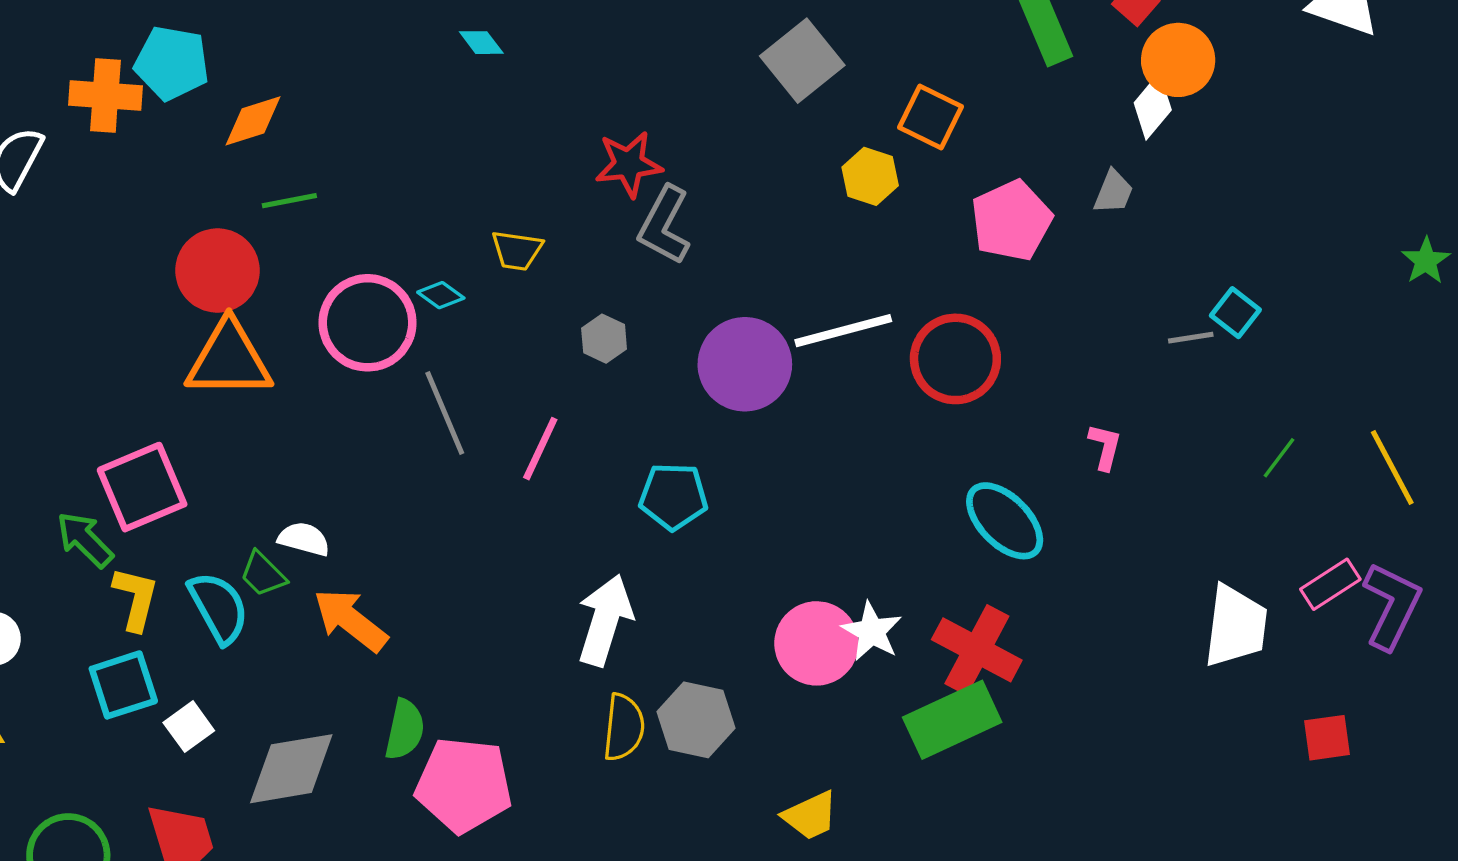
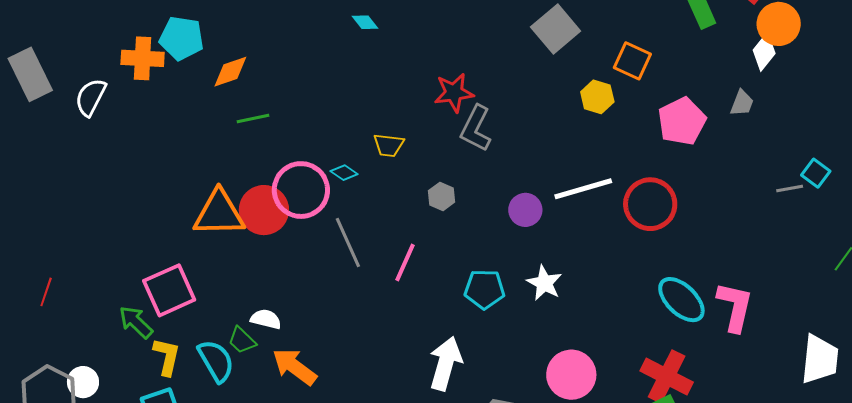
red circle: (217, 270) -> (264, 210), moved
purple circle: (745, 364) -> (525, 210), size x0.6
pink L-shape: (1105, 447) -> (735, 307), moved, size x1.8
white star: (872, 631) -> (544, 283), moved

